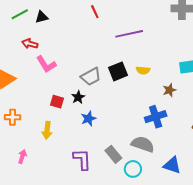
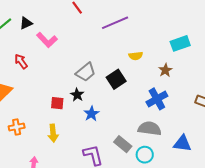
red arrow: (30, 44) -> (21, 61), moved, turned 49
pink L-shape: (46, 64) -> (47, 40), moved
black square: (118, 71) -> (116, 79), moved

